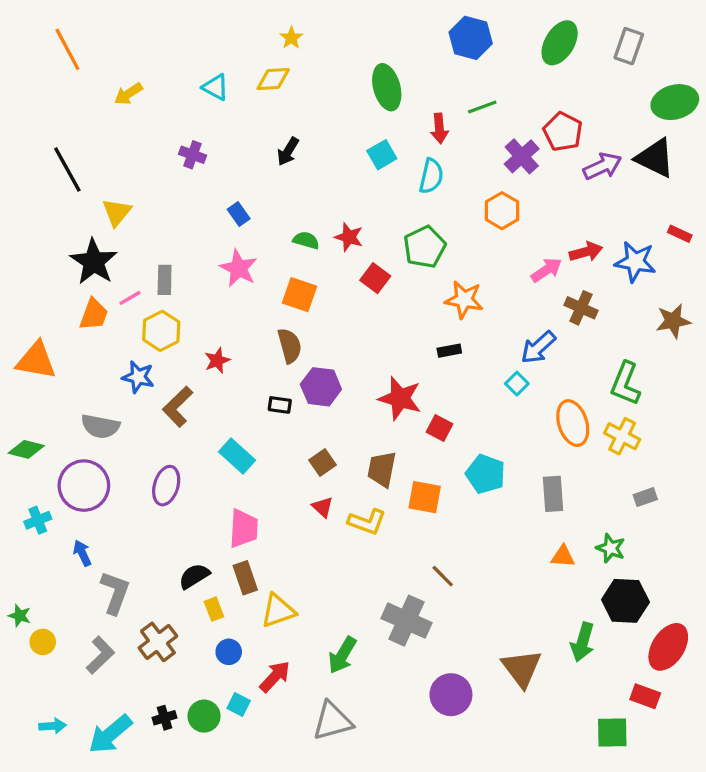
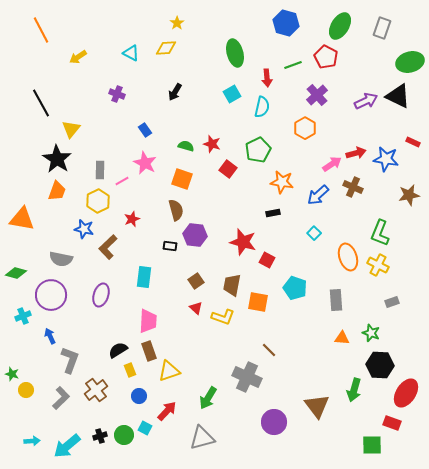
red pentagon: (563, 132) -> (326, 57), moved
pink line: (130, 298) -> (122, 181), moved
blue arrow: (538, 347) -> (318, 195), moved
cyan rectangle: (237, 456) -> (144, 277), turned 55

